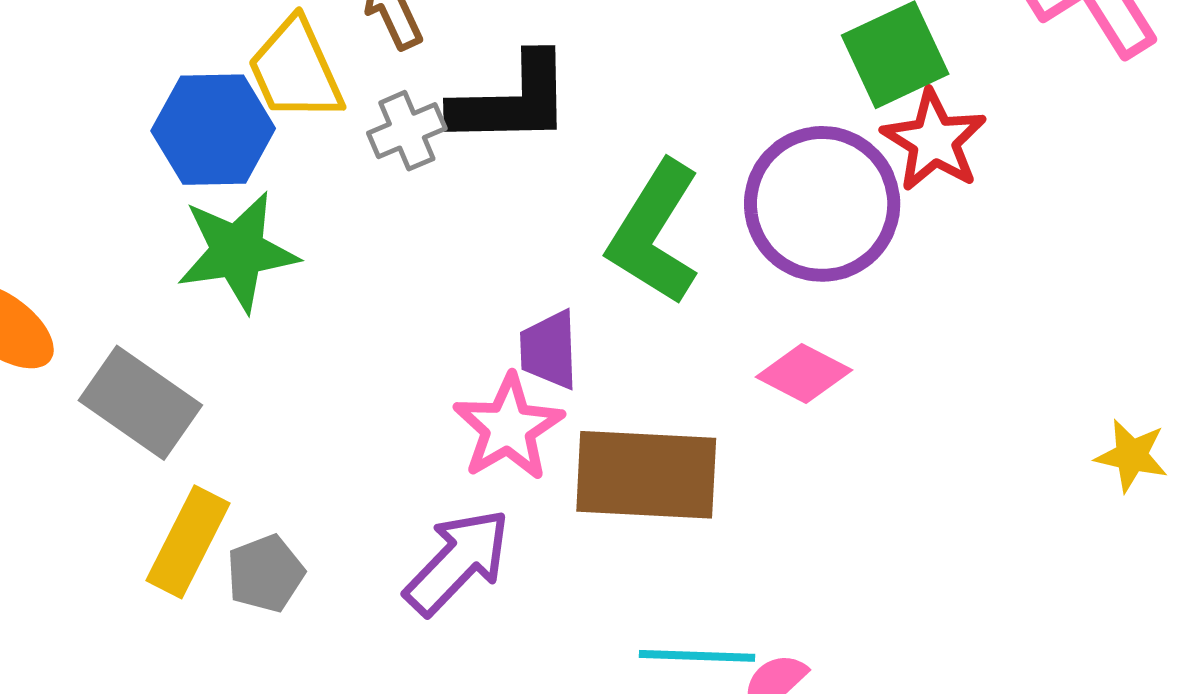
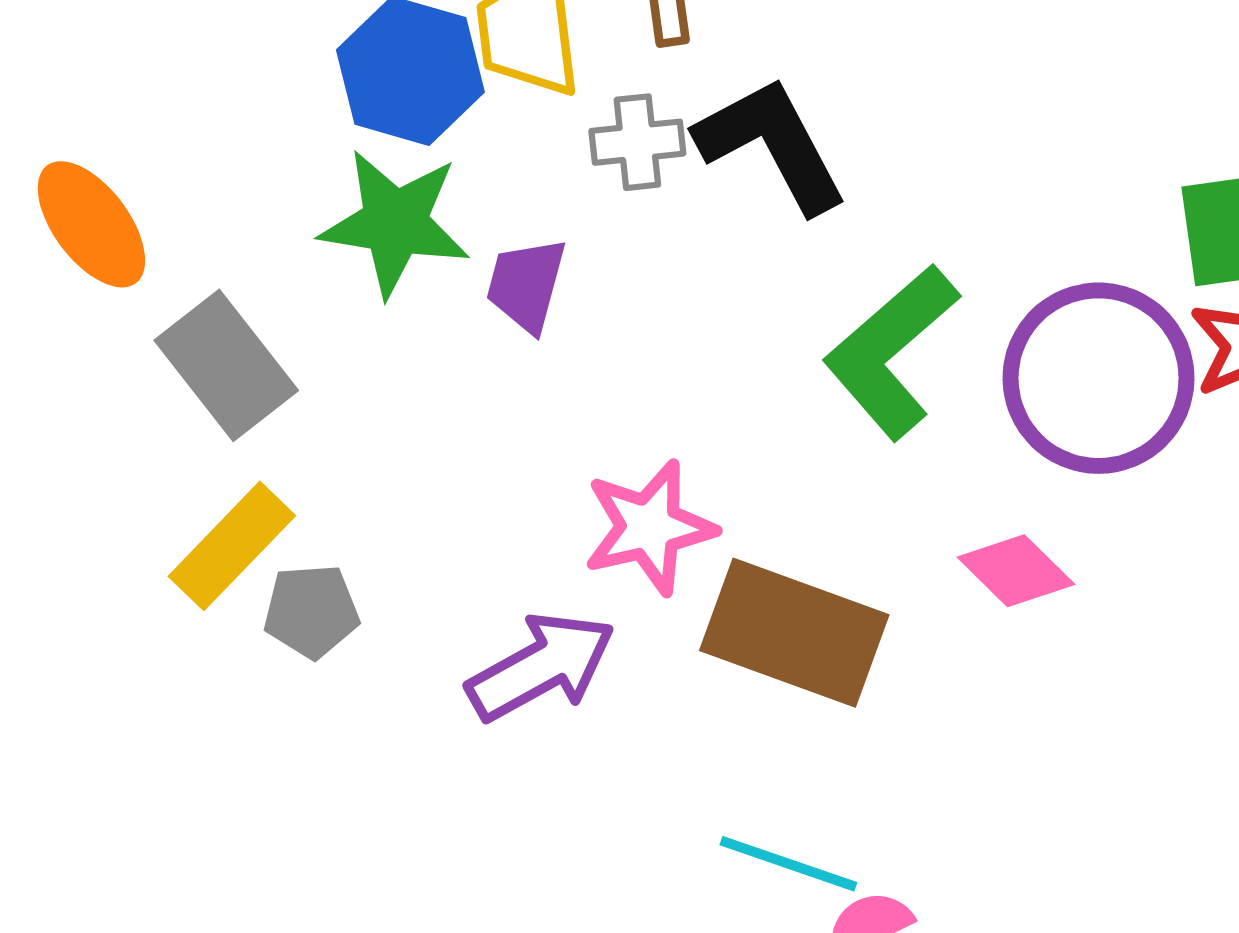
black L-shape: (512, 100) -> (772, 145), turned -134
purple trapezoid: (549, 350) -> (526, 285), moved

